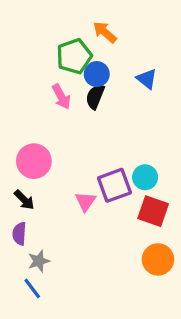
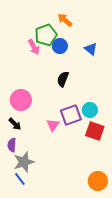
pink arrow: (61, 97) -> (34, 47), moved
black semicircle: (95, 97) -> (63, 79), moved
orange circle: (158, 259) -> (98, 181), moved
gray star: (39, 261) -> (24, 162), size x1.5

